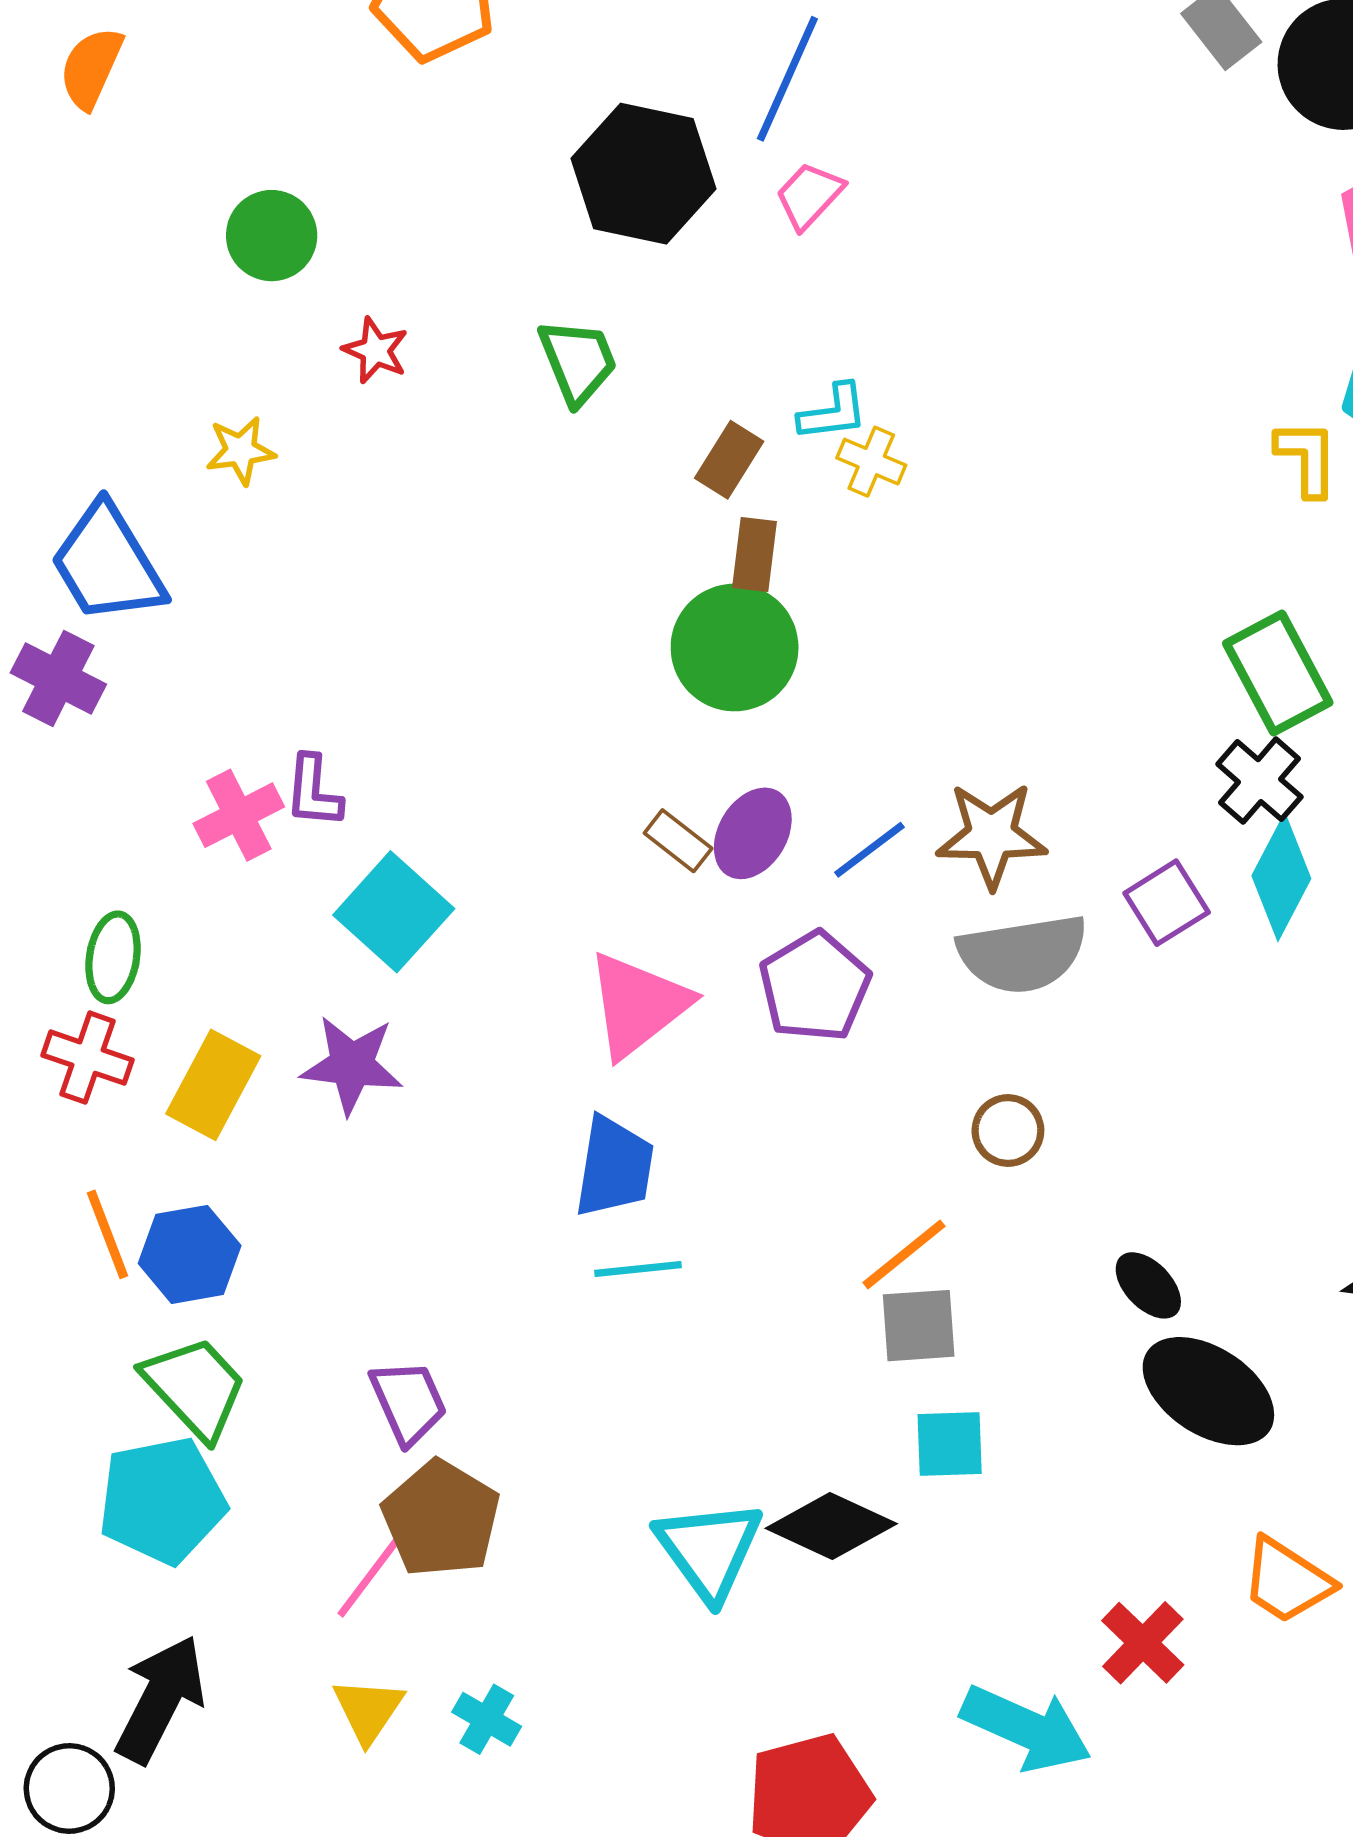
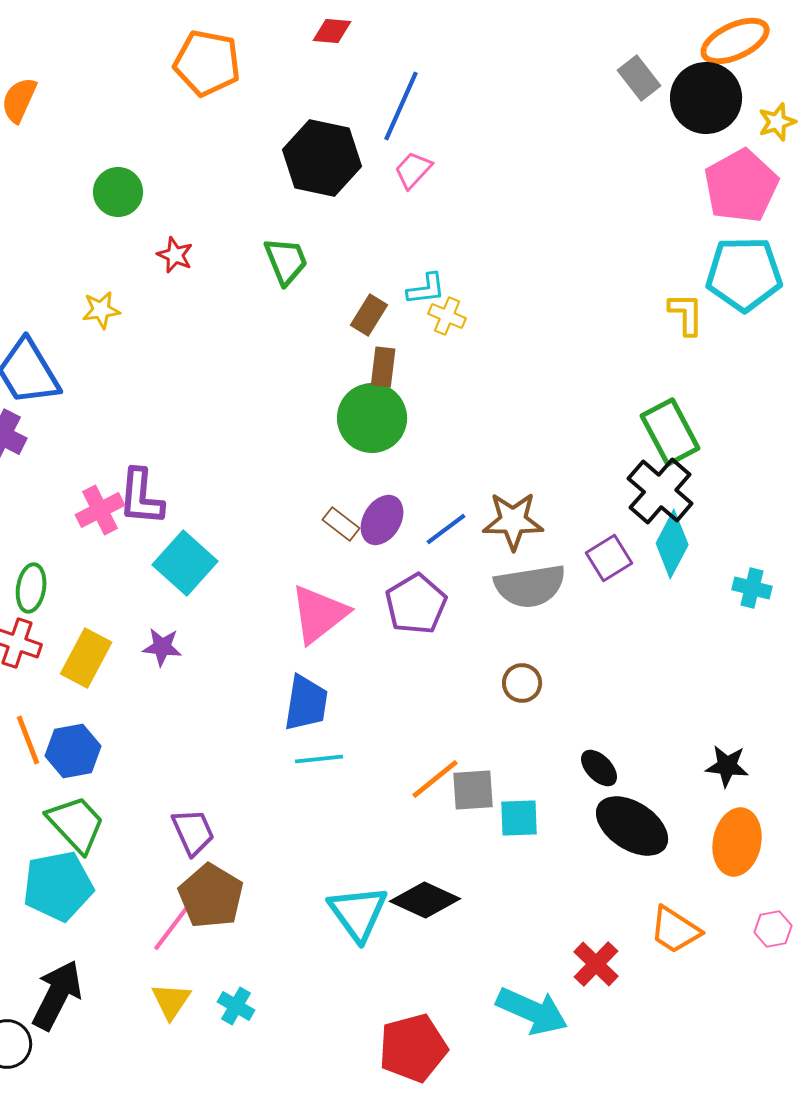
black cross: (1259, 781) -> (660, 491), size x1.4
purple L-shape: (314, 791) -> (141, 497), size x1.4
purple star: (352, 1065) -> (162, 647), size x0.7
orange line: (904, 1254) -> (435, 779), moved
cyan square: (950, 1444) -> (519, 818), moved

